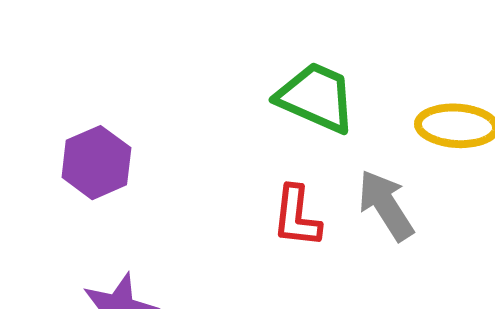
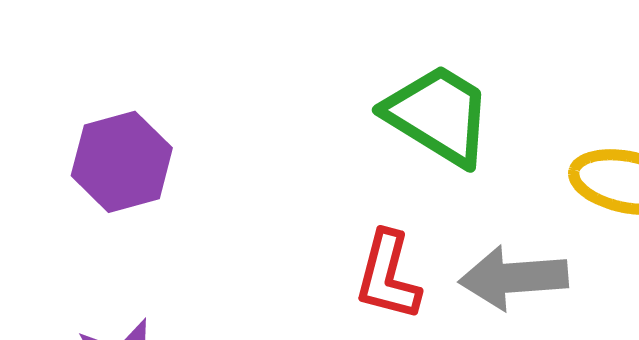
gray arrow: (386, 205) -> (513, 278), turned -70

